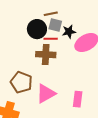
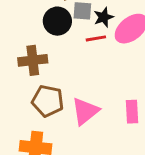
red line: (51, 39) -> (96, 38), moved
brown cross: (46, 55) -> (33, 60), moved

